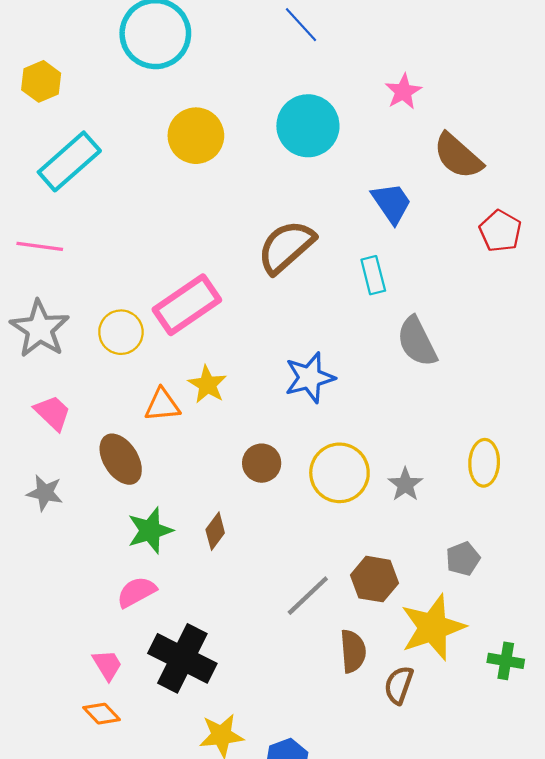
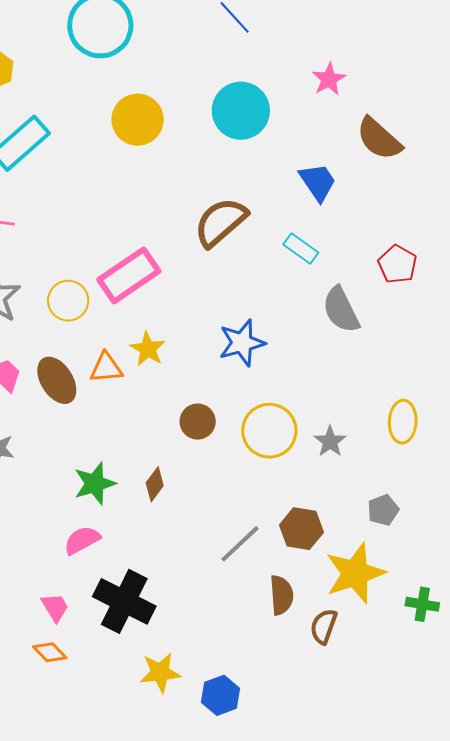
red pentagon: (500, 231) -> (397, 264), moved
cyan rectangle: (373, 275) -> (301, 249), turned -40
brown ellipse: (121, 459) -> (57, 380), moved

